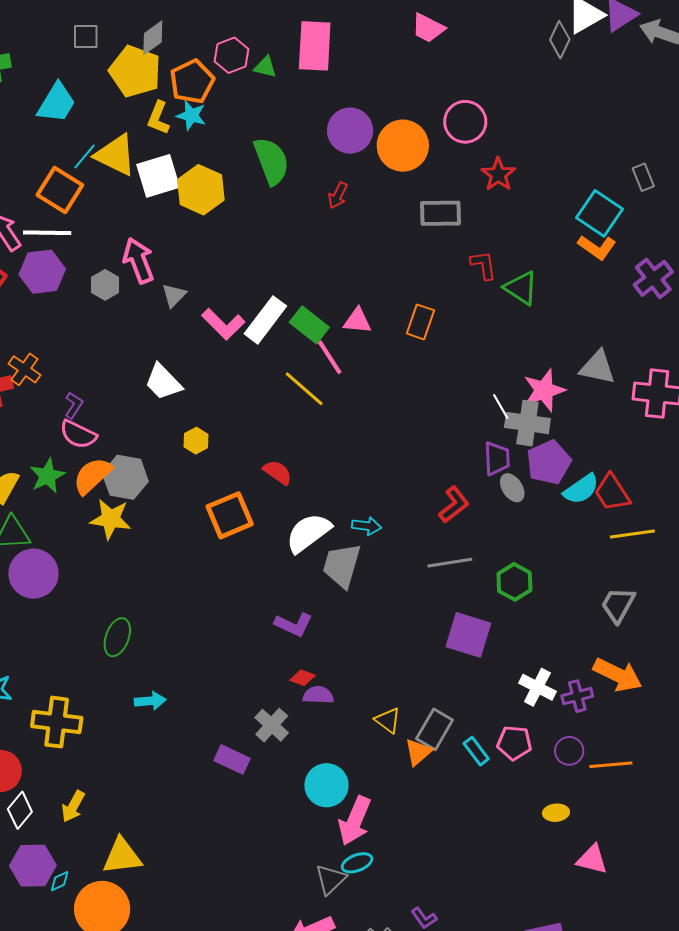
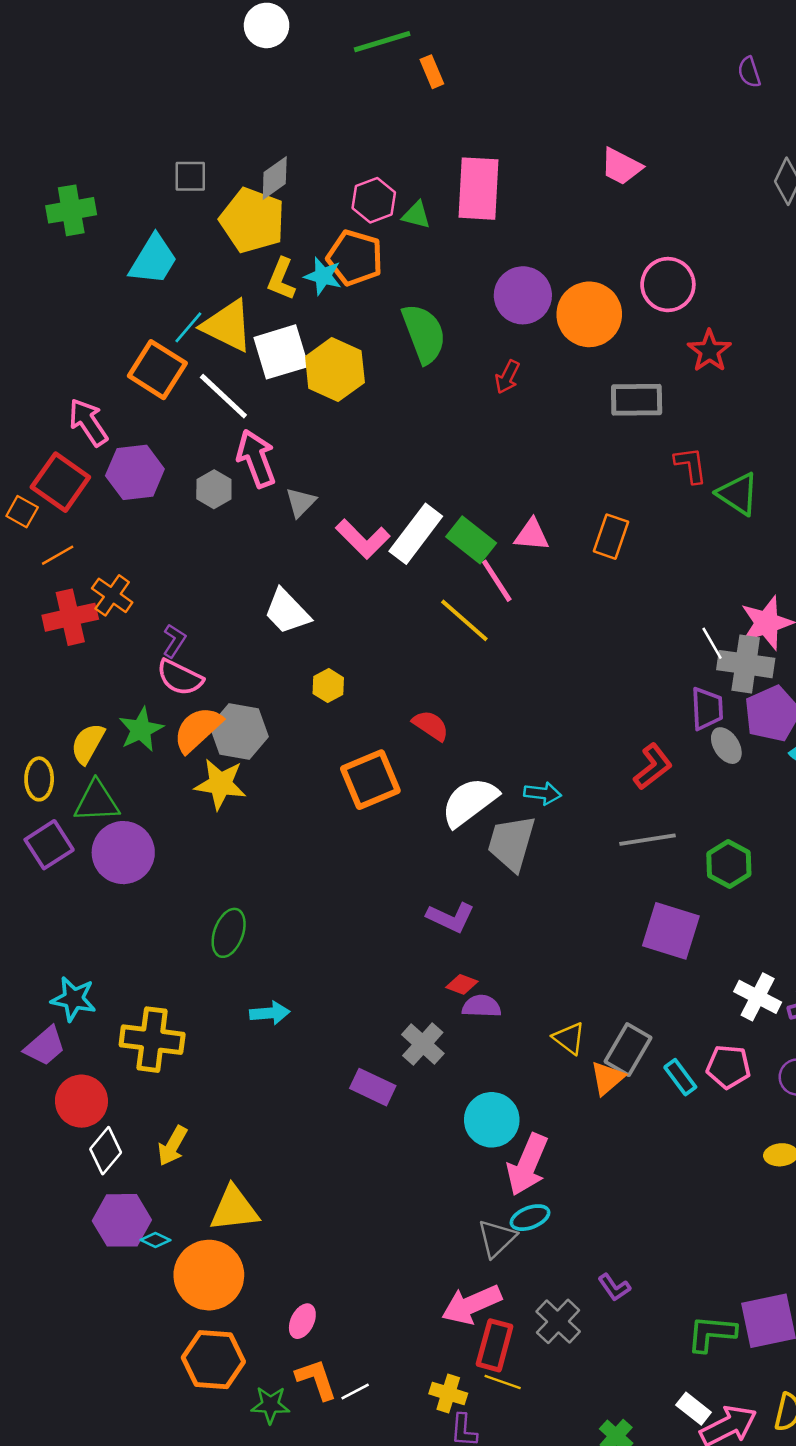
orange pentagon: (192, 82) -> (355, 258), moved, turned -30
white line: (47, 233) -> (223, 396), moved, turned 42
cyan diamond: (60, 881) -> (155, 1240), turned 50

